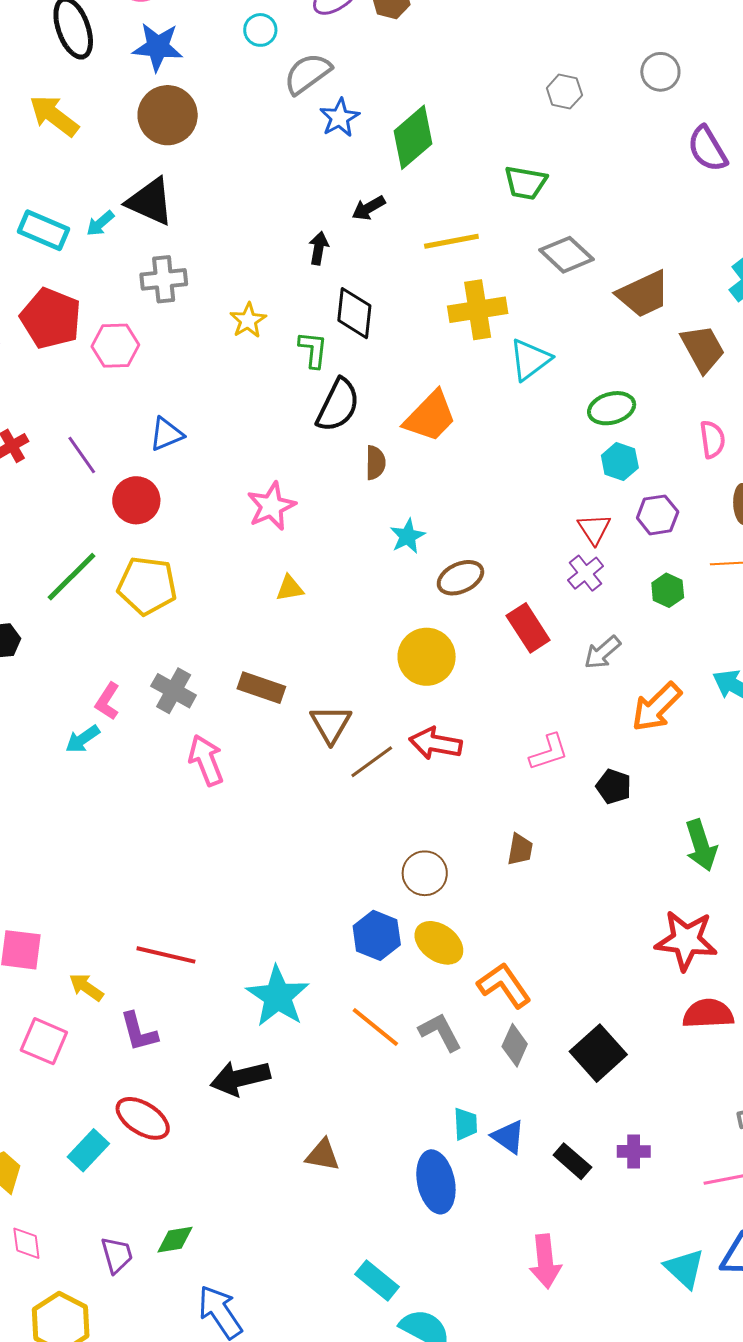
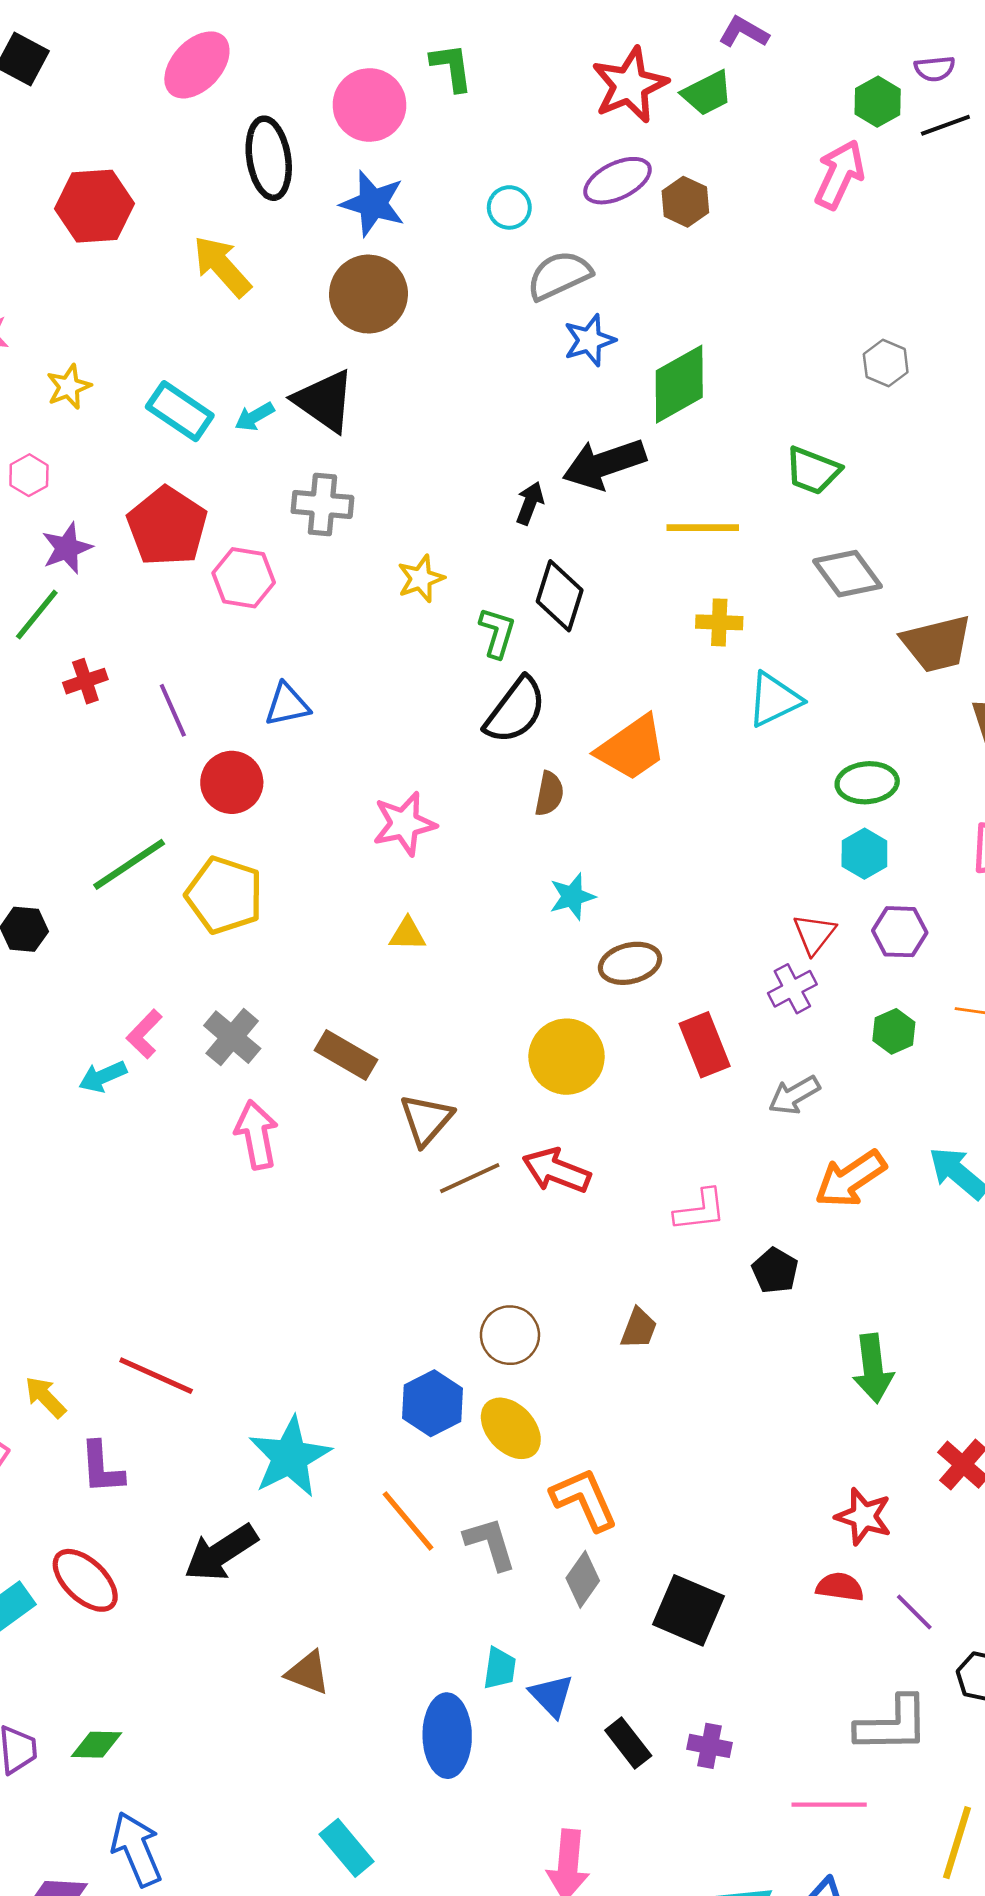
black arrow: (369, 208) -> (604, 464), size x1.8
yellow cross: (478, 310) -> (719, 622), size x0.6
red star: (686, 940) -> (864, 1517), moved, size x0.7
red semicircle: (708, 1014) -> (840, 1587), size x0.7
black square: (598, 1053) -> (688, 1610), turned -36
black arrow: (240, 1078) -> (221, 1553), turned -30

